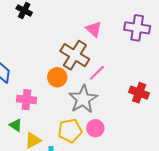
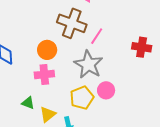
orange circle: (57, 77) -> (47, 50), moved
pink cross: (26, 100) -> (44, 74), moved

